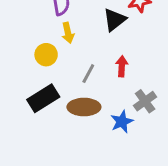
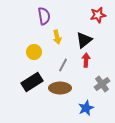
black triangle: (114, 20) -> (84, 40), moved
yellow arrow: (68, 33) -> (57, 37), moved
blue star: (122, 122) -> (86, 108), moved

